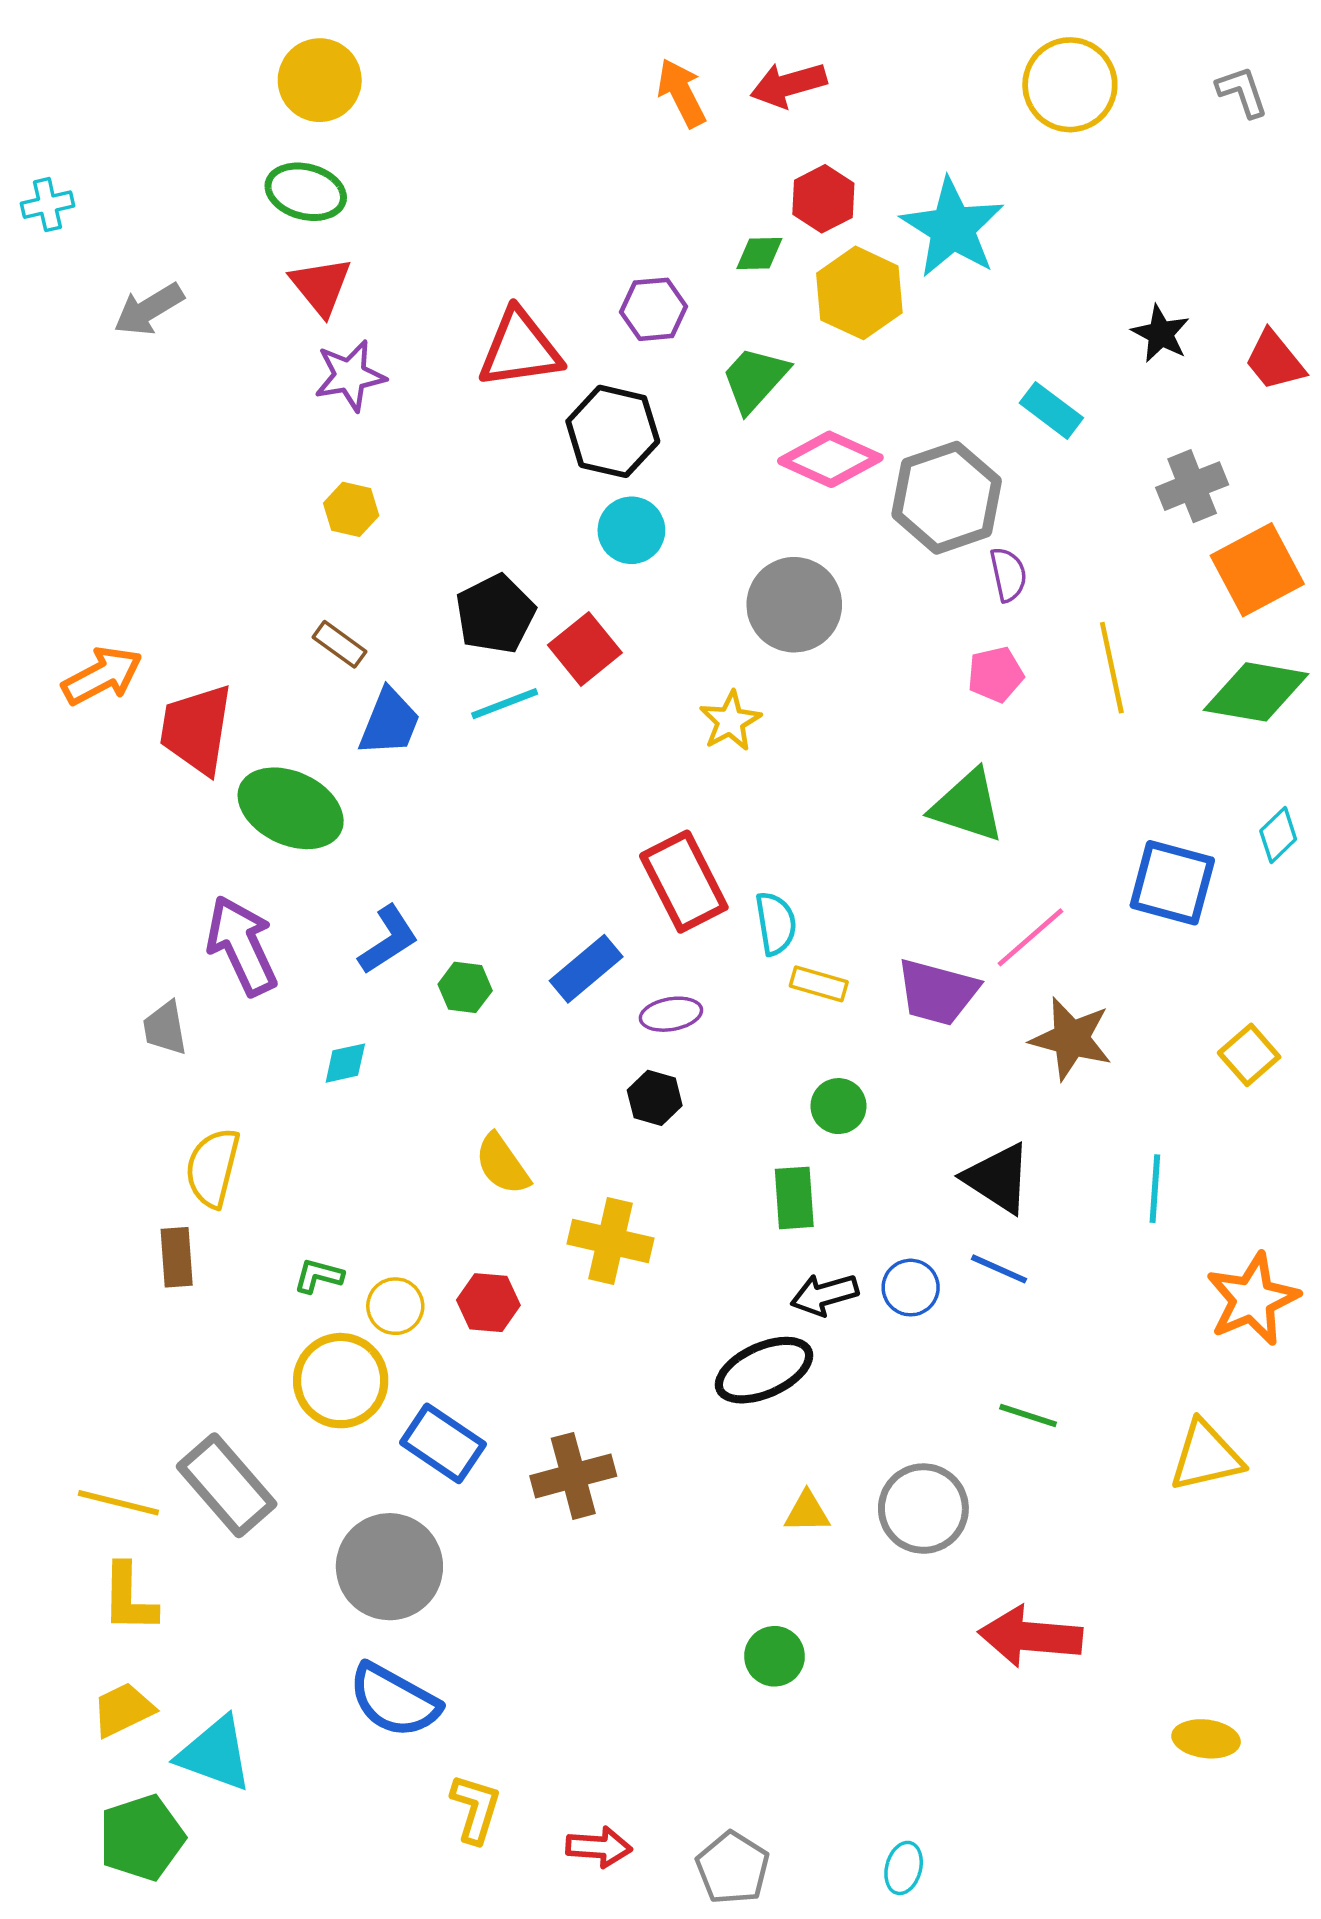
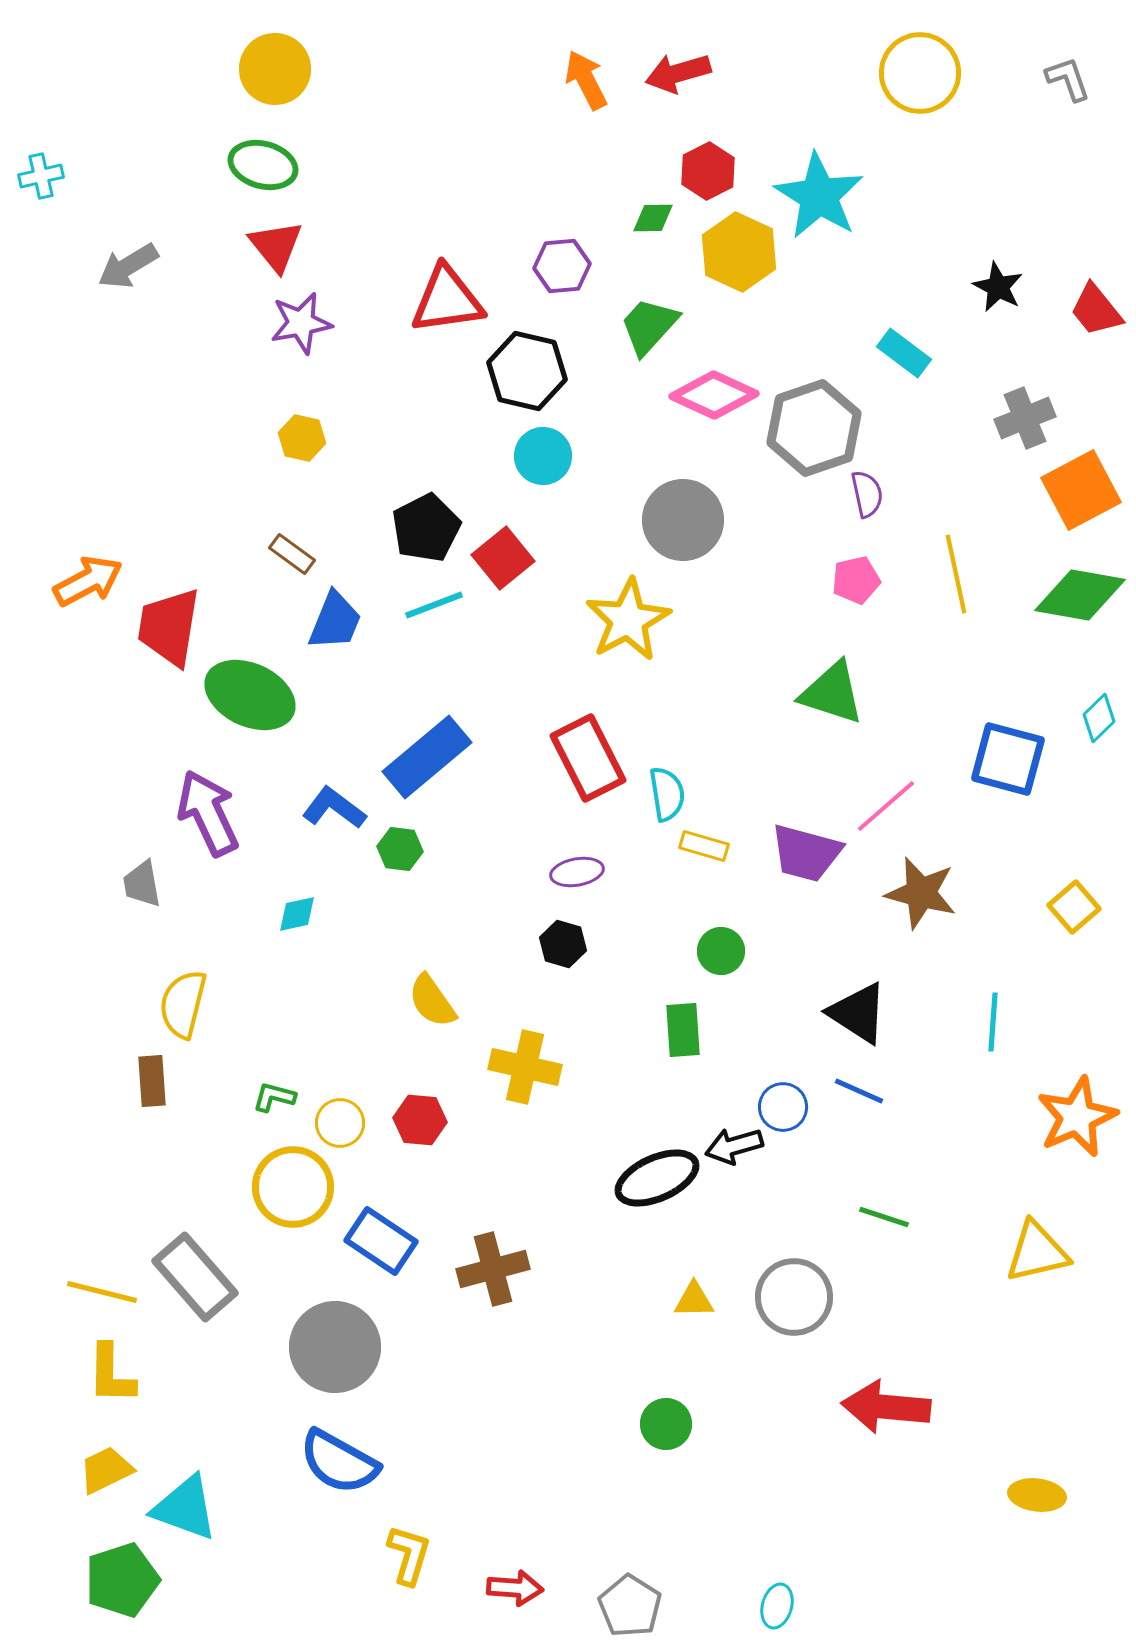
yellow star: (730, 721) -> (628, 620), size x1.6
blue L-shape: (388, 940) -> (334, 808), turned -110
blue rectangle: (586, 969) -> (427, 757), moved, size x1.4
black arrow: (825, 1295) -> (734, 1146), moved

